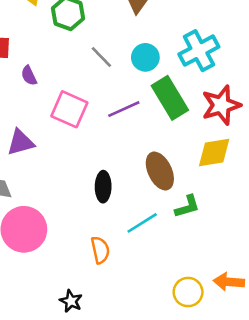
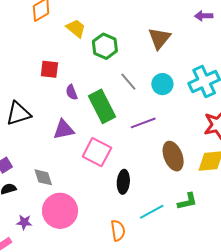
green rectangle: (170, 98) -> (102, 106), moved
pink square: (69, 109) -> (97, 152), moved
purple triangle: (21, 142) -> (64, 130), moved
brown ellipse: (160, 171) -> (173, 156), moved

